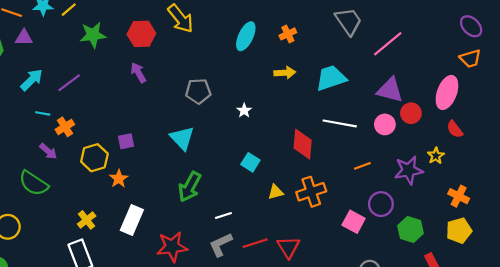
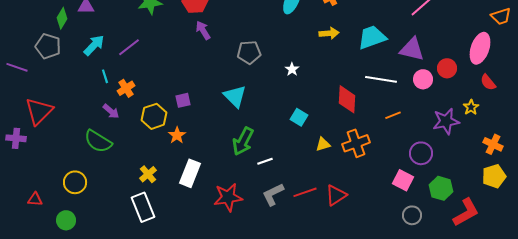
purple arrow: (138, 73) -> (203, 30), moved
purple triangle: (390, 90) -> (412, 49), moved
cyan line: (43, 113) -> (105, 76), turned 64
orange line: (362, 166) -> (393, 115), moved
white line: (223, 216) -> (265, 161), moved
pink square: (354, 222) -> (403, 180), moved
green hexagon: (410, 229) -> (441, 188), moved
red triangle: (288, 247) -> (336, 195), turned 30

